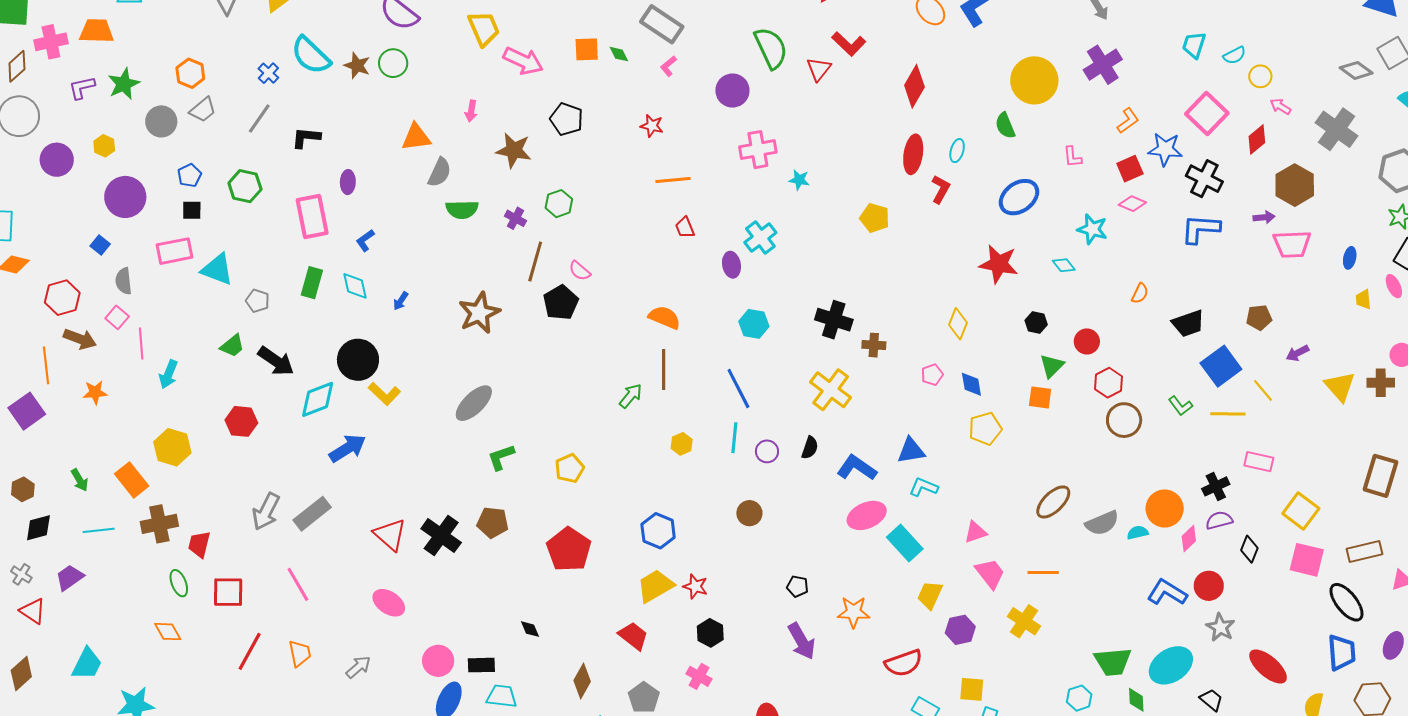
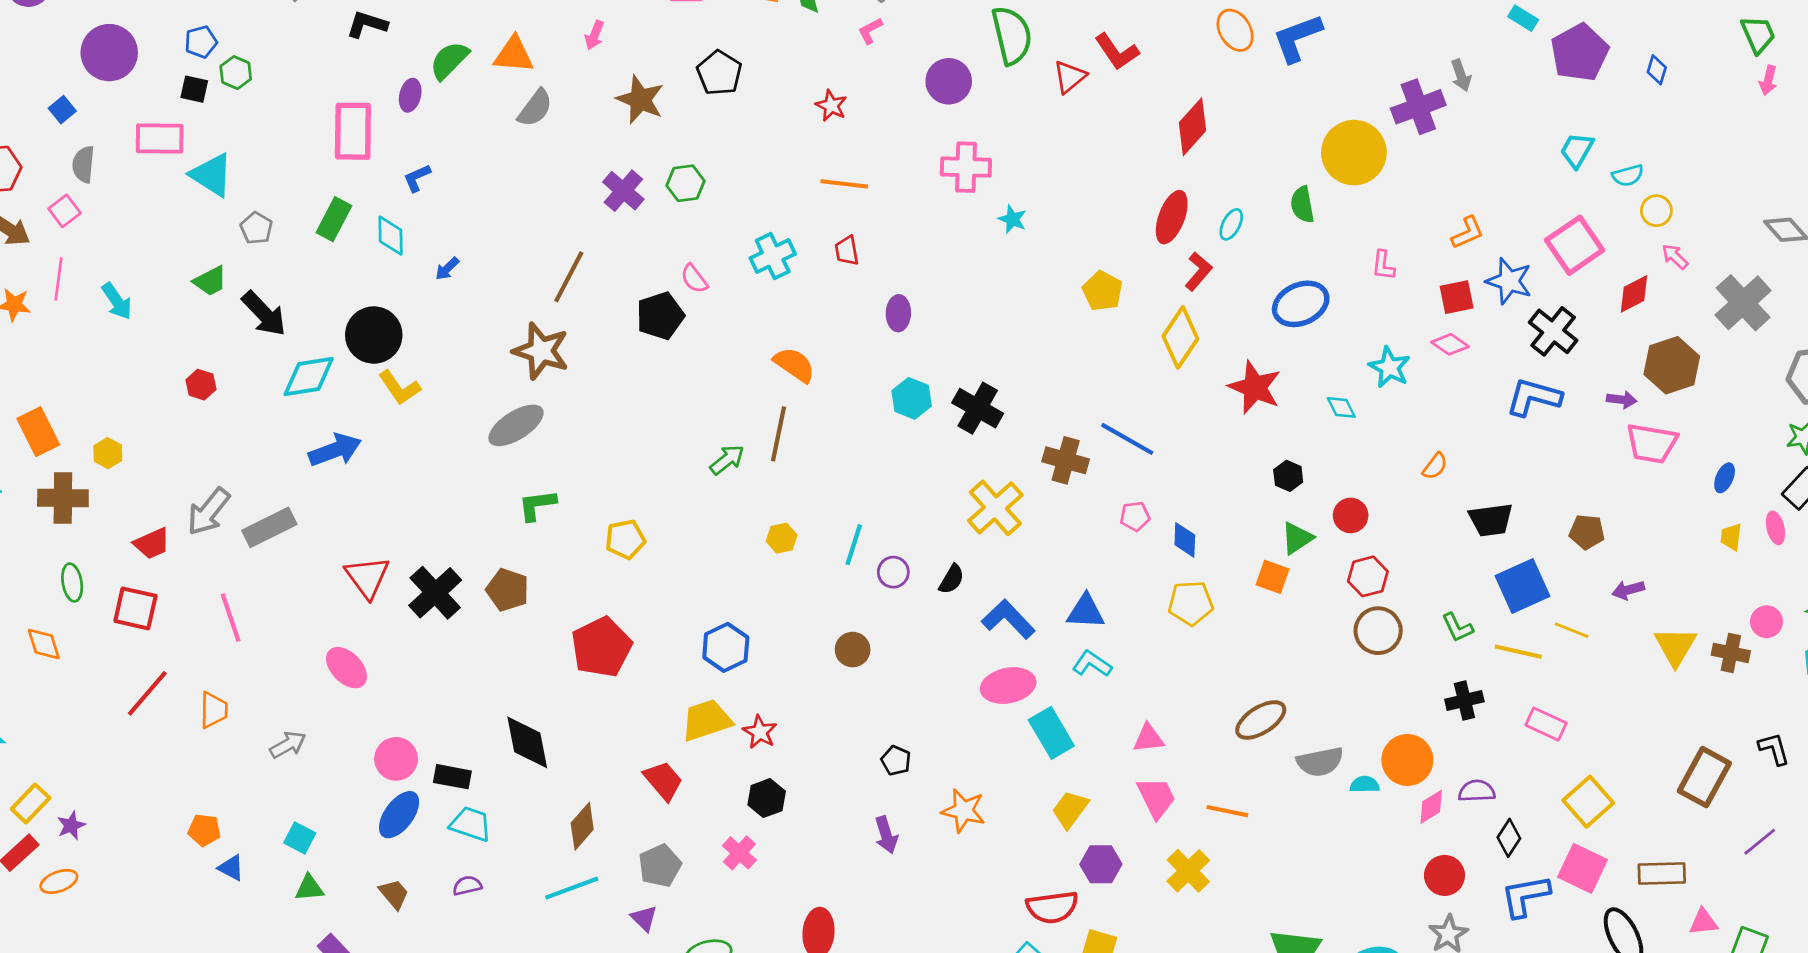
purple cross: (1103, 65) -> (1418, 107), moved
green hexagon: (245, 186) -> (236, 73), moved, size x0.7
green semicircle: (462, 209) -> (449, 60), moved, turned 124
purple cross: (515, 218) -> (623, 191), size x1.4
cyan cross: (760, 238) -> (773, 256), moved
brown line: (535, 262) -> (569, 277), moved
brown star: (479, 313) -> (541, 351), moved, turned 30
black cross: (834, 320) -> (978, 408), moved
yellow diamond: (958, 324) -> (1180, 337), moved, size x1.4
pink line: (141, 343) -> (59, 279), moved
brown cross: (874, 345) -> (1066, 460), size x1.4
cyan arrow: (168, 374) -> (117, 301), turned -68
blue line: (738, 389) -> (1127, 439), moved, turned -45
yellow line: (1263, 390) -> (1572, 630), turned -40
red hexagon: (241, 421) -> (201, 385), size x0.7
yellow hexagon: (172, 447) -> (108, 453), moved, size x0.6
black cross: (1216, 486) -> (1464, 701), moved
red trapezoid: (199, 544) -> (152, 543), moved, turned -140
blue L-shape: (1167, 592) -> (1525, 896), moved, turned -54
black diamond: (530, 629) -> (527, 742), size x2.0
purple arrow: (802, 641) -> (886, 835), size x0.7
red semicircle: (904, 663) -> (1052, 907), moved

